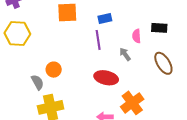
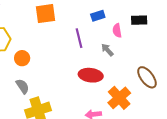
blue rectangle: (105, 18) -> (98, 16), moved
brown ellipse: (163, 63) -> (147, 77), moved
orange circle: (54, 70) -> (22, 58), moved

